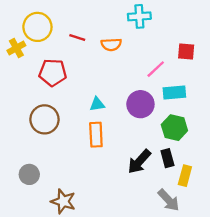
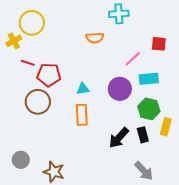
red line: (77, 37) -> (28, 63), moved
red pentagon: (53, 73) -> (49, 75), moved
gray circle: (29, 174) -> (21, 160), moved
yellow rectangle: (185, 176) -> (166, 127), moved

